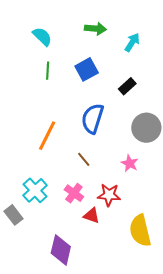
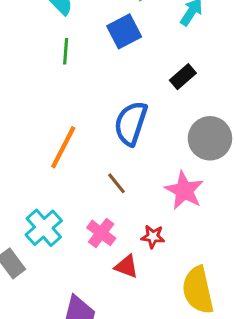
blue square: (87, 69) -> (124, 31), moved
pink star: (130, 163) -> (184, 190), size x1.5
red star: (109, 195) -> (153, 237), size x0.7

